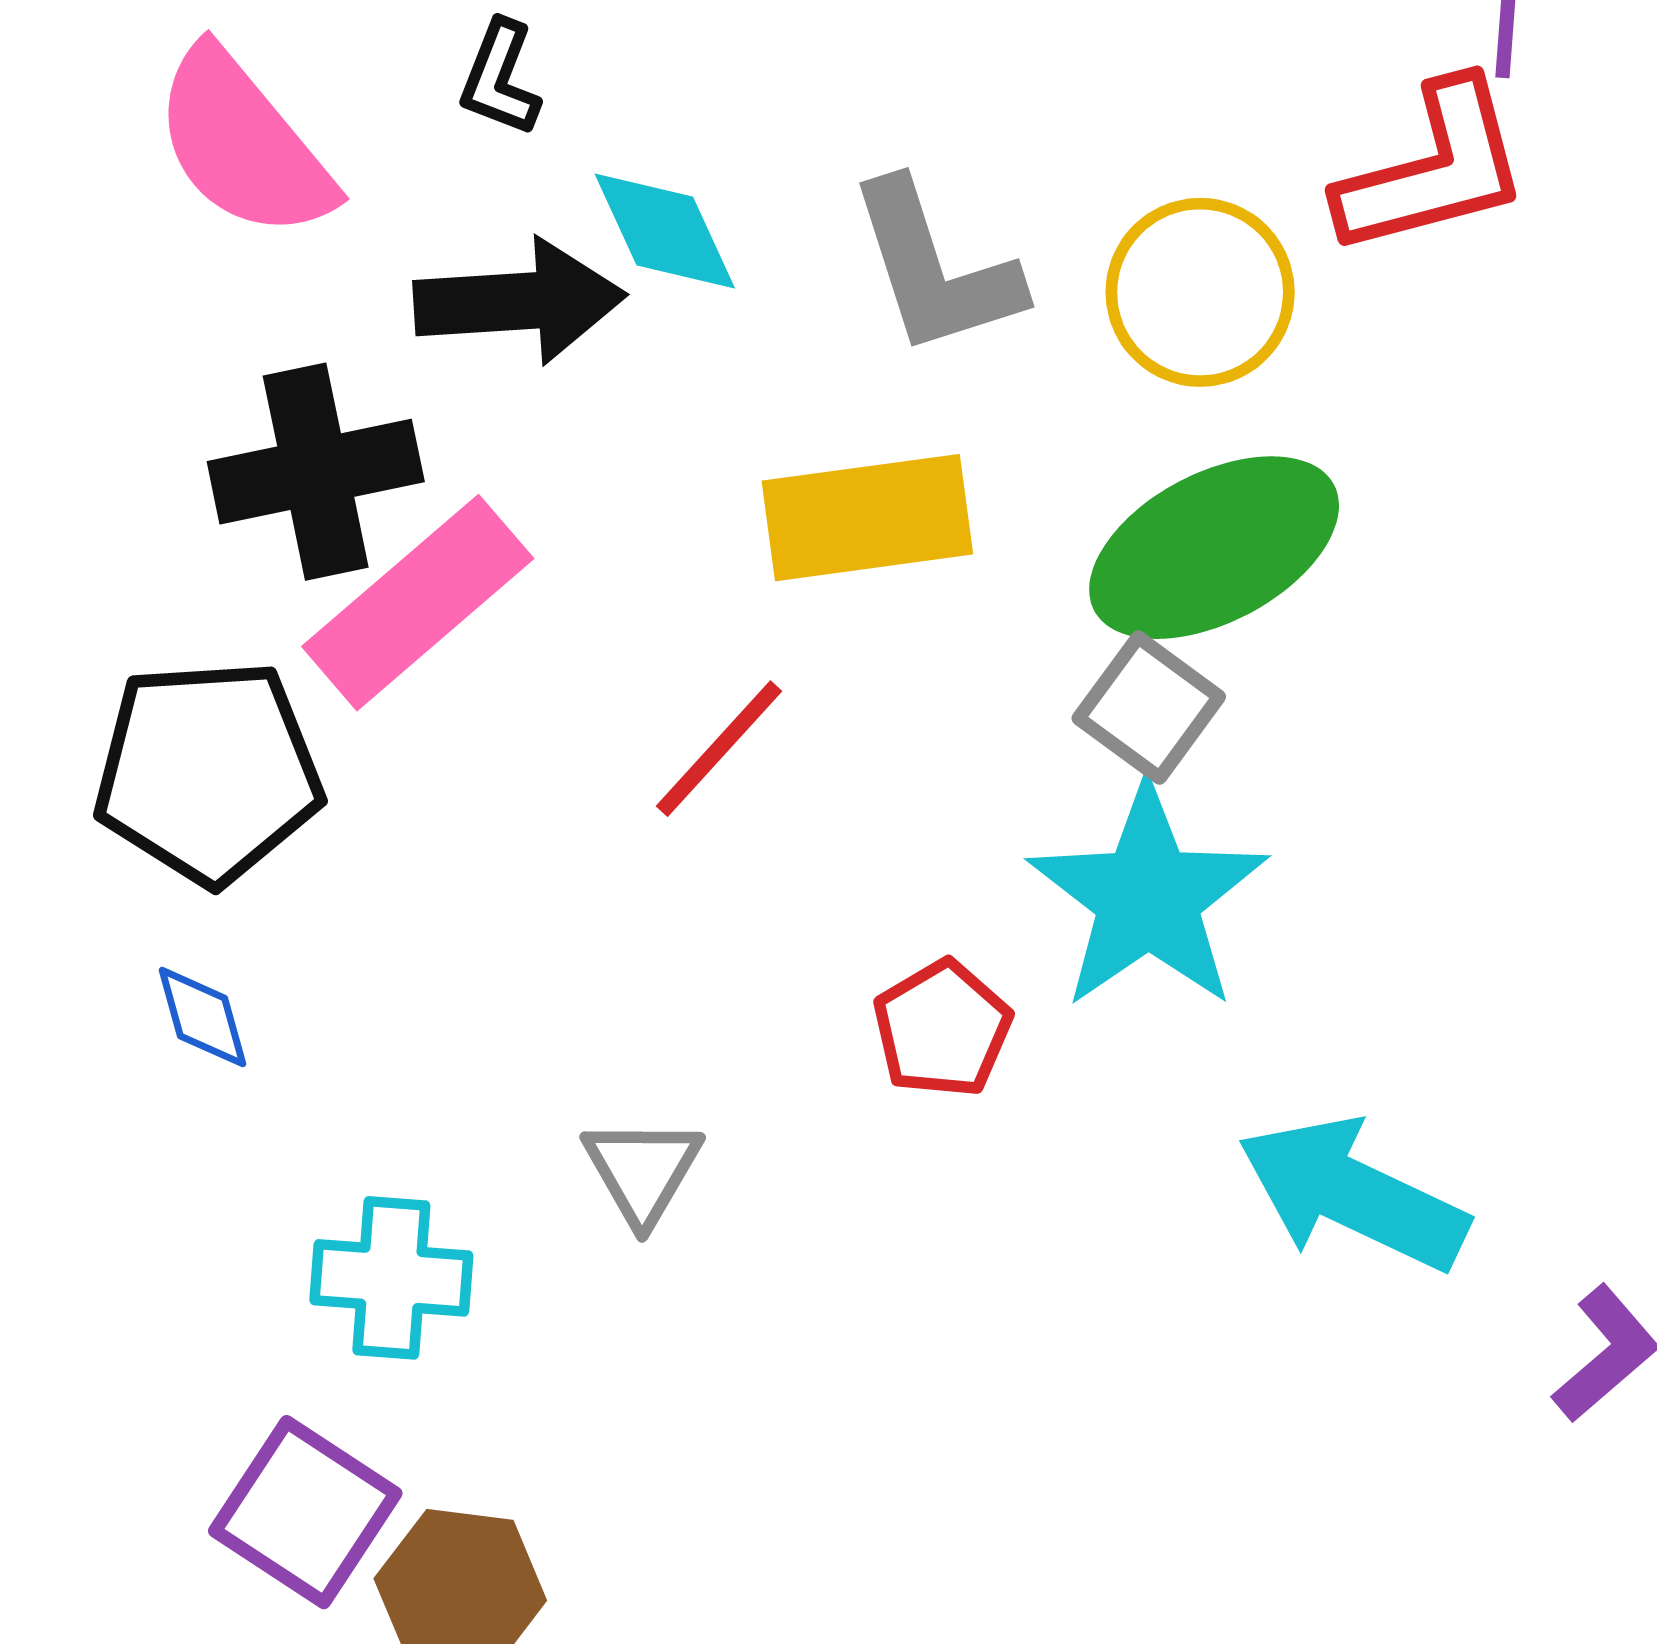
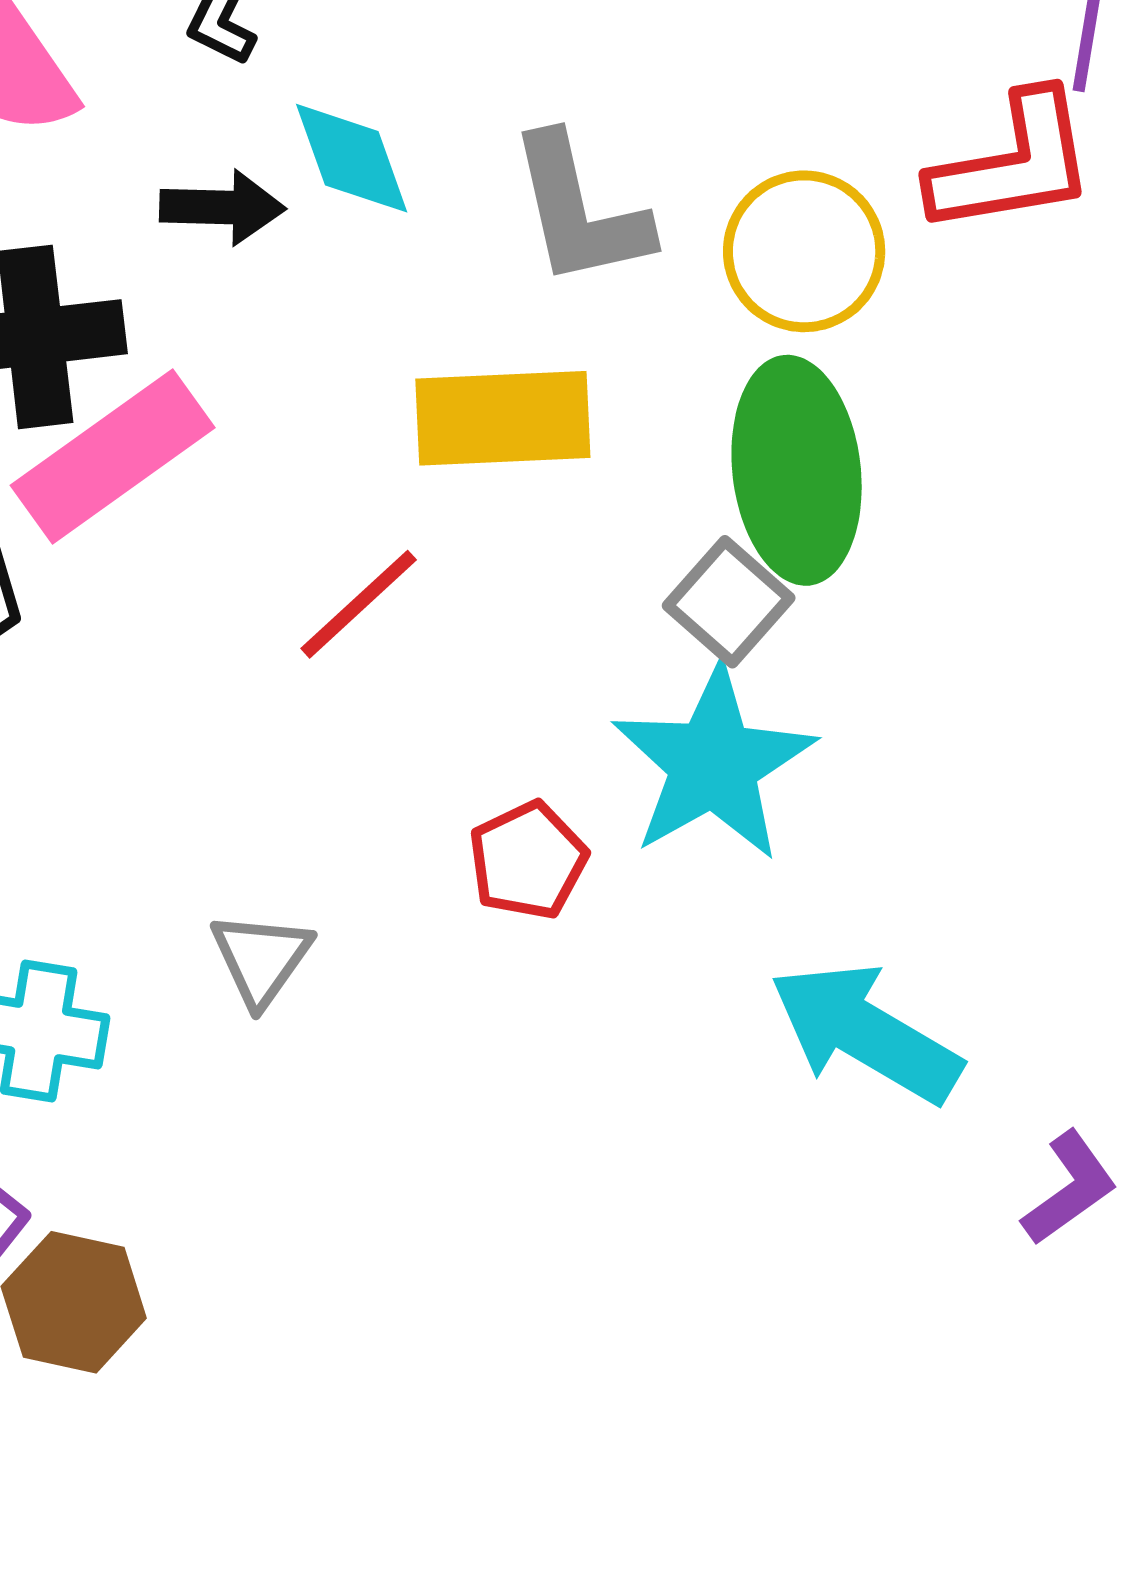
black arrow: (519, 301) -> (222, 207), size x0.7
green ellipse: (1214, 548) -> (797, 470), turned -74

